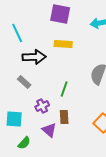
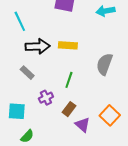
yellow rectangle: (63, 44) -> (68, 45), moved
brown rectangle: (64, 117) -> (69, 109), turned 40
purple triangle: (49, 130) -> (83, 125), moved

